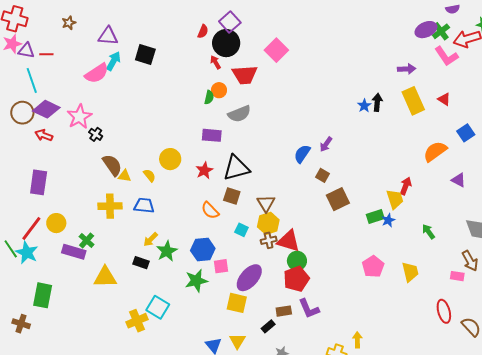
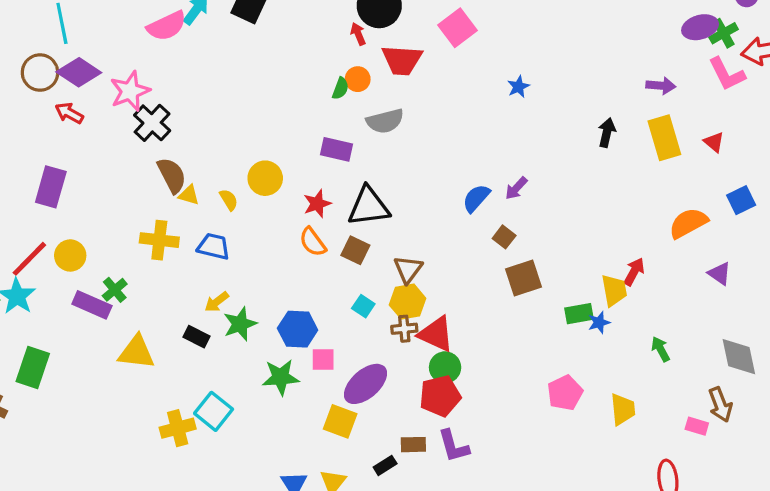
blue star: (364, 106) -> (518, 87), moved
black cross: (96, 134) -> (152, 123), size x1.6
orange semicircle: (210, 210) -> (313, 242), moved

